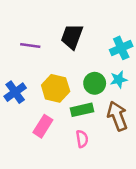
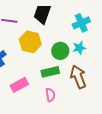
yellow hexagon: (56, 88) -> (30, 42), moved
pink rectangle: (43, 126) -> (19, 85), turned 30

